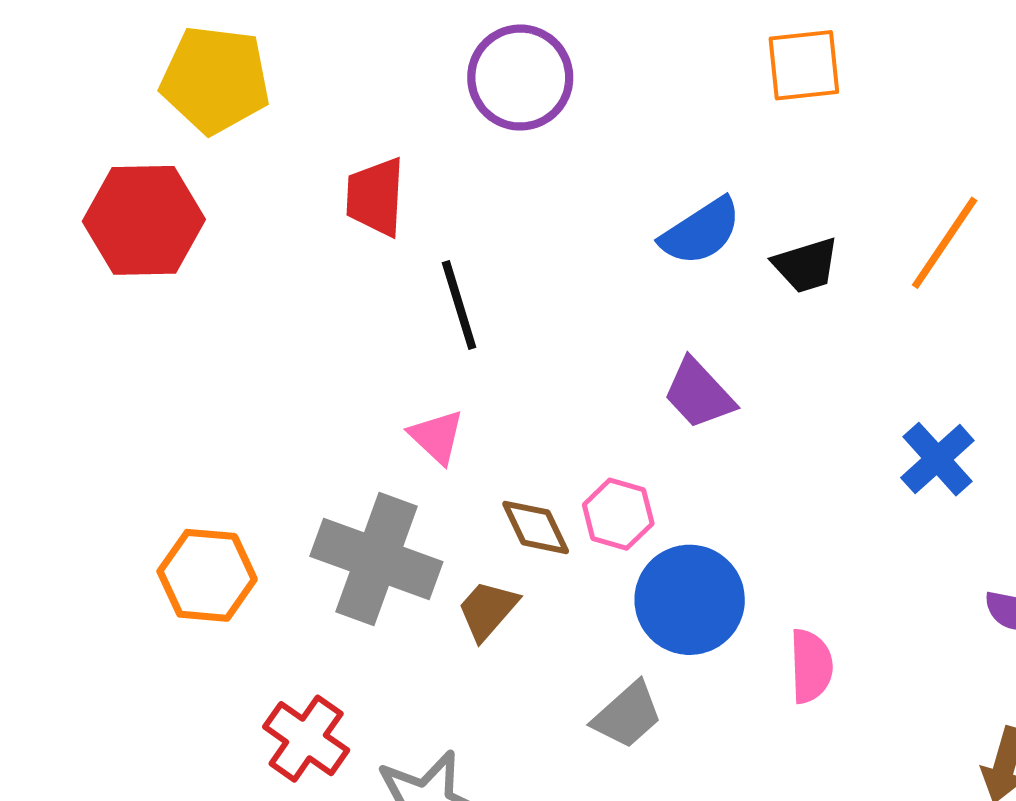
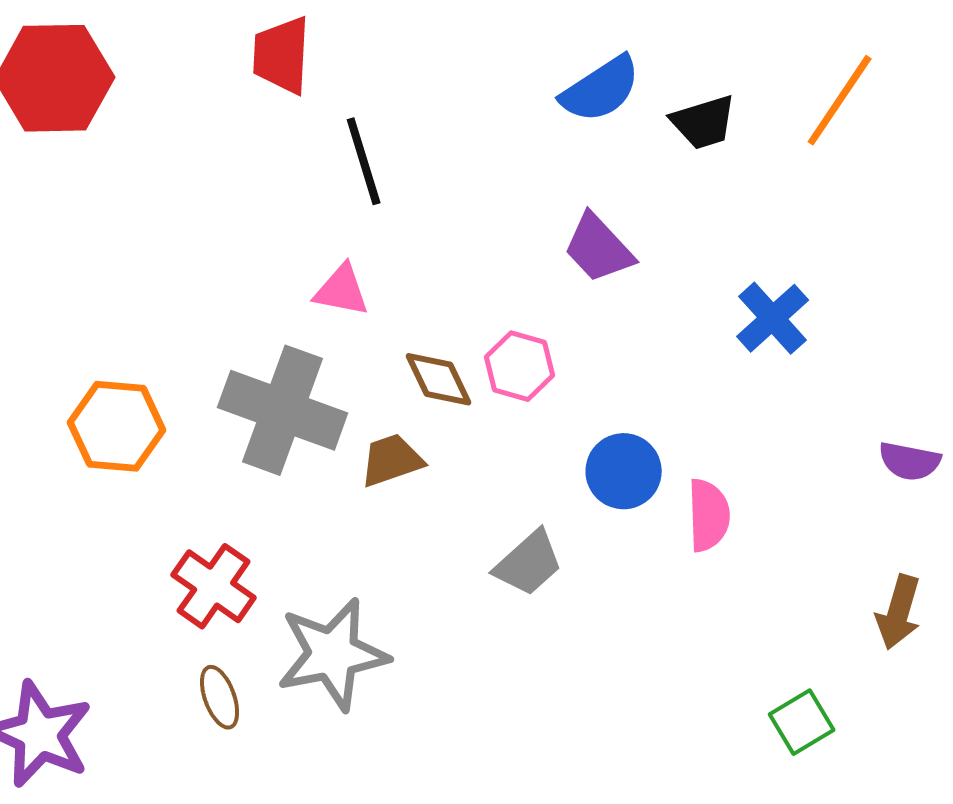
pink triangle: (437, 437) -> (342, 290), turned -32
blue cross: (937, 459) -> (773, 318), moved
blue circle: (690, 600) -> (624, 471), moved, size x0.7
brown trapezoid: (488, 610) -> (392, 460), turned 30

